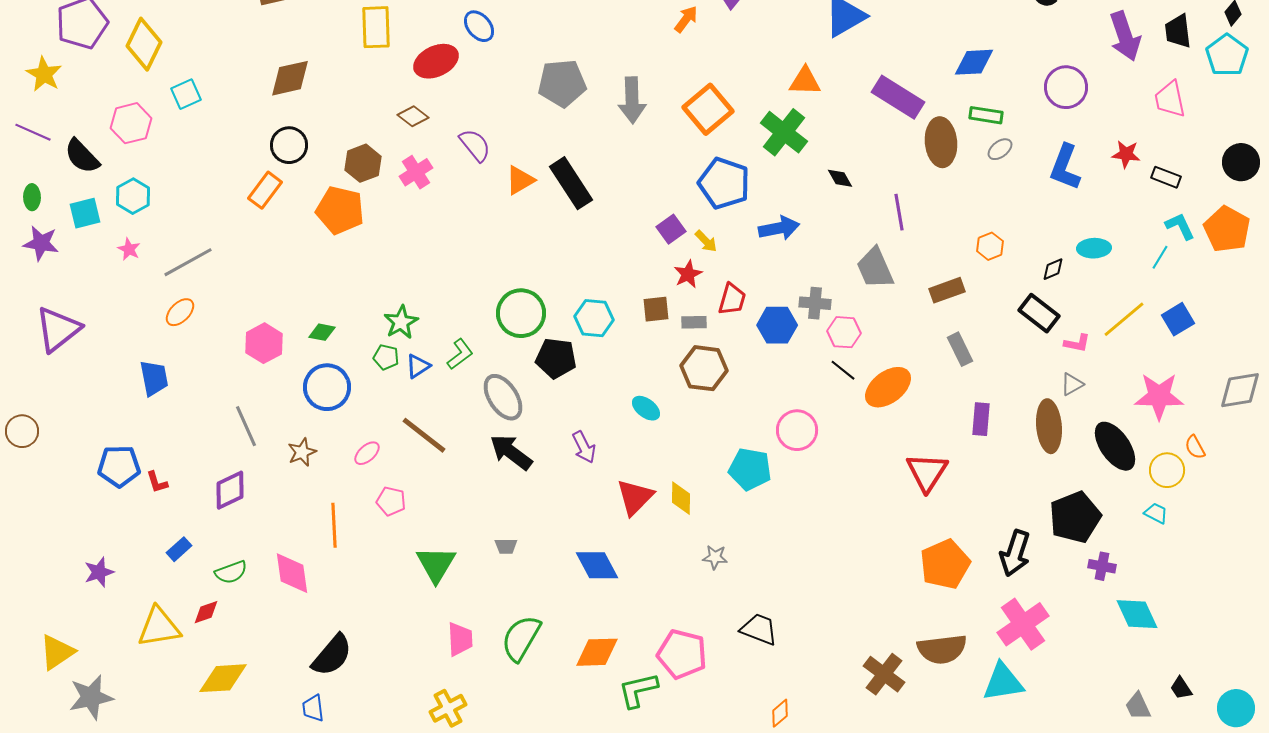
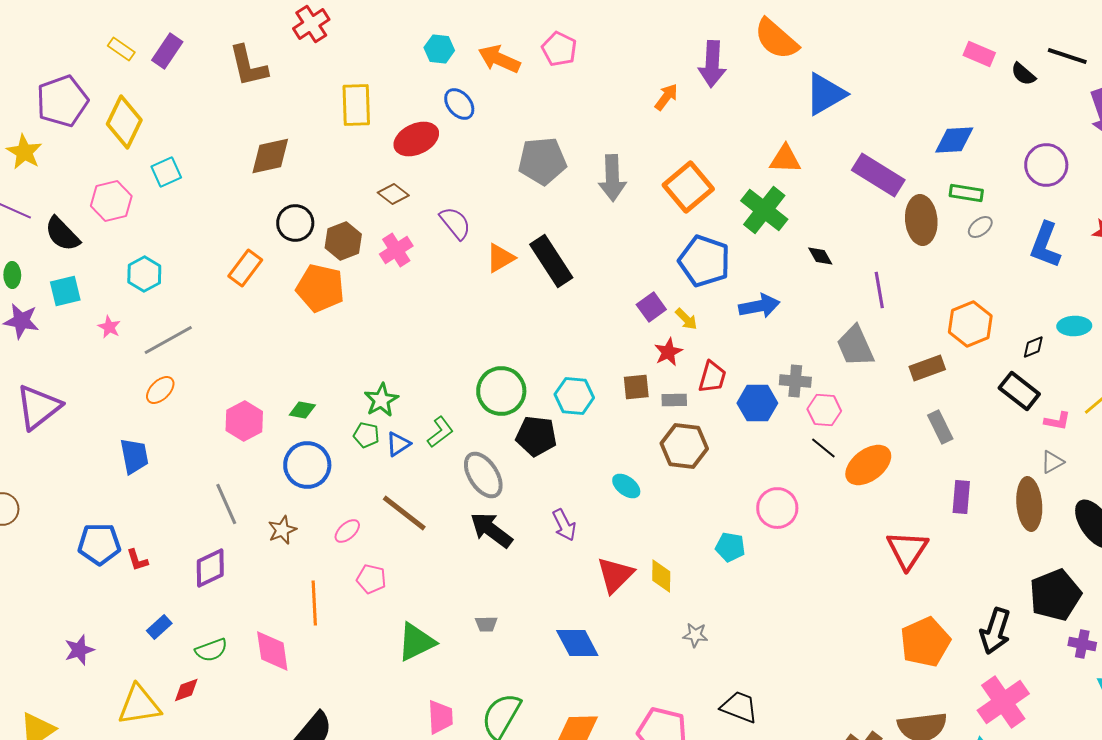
black circle: (289, 145) -> (295, 223), moved
cyan hexagon: (133, 196) -> (144, 274), moved
orange hexagon: (990, 246) -> (970, 324), size x1.6
cyan pentagon: (750, 469) -> (730, 547), size x0.7
green triangle: (436, 564) -> (416, 642), turned 33

